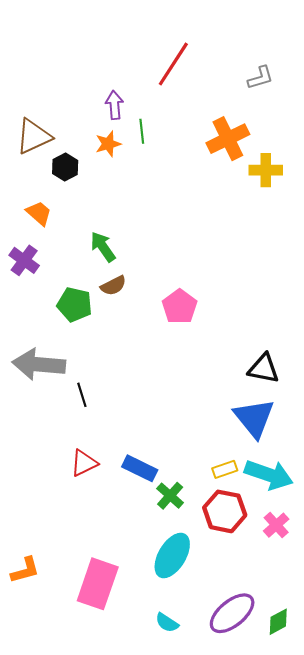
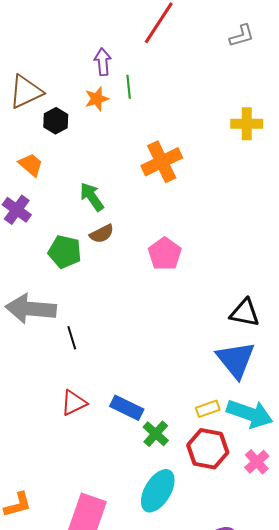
orange cross: (228, 139) -> (162, 162), moved

